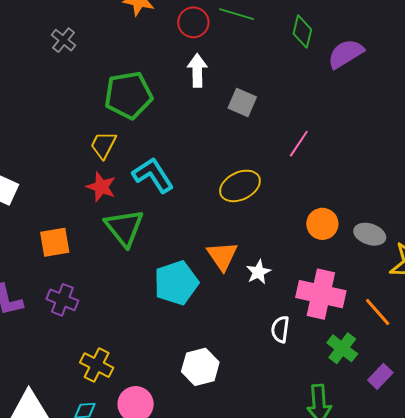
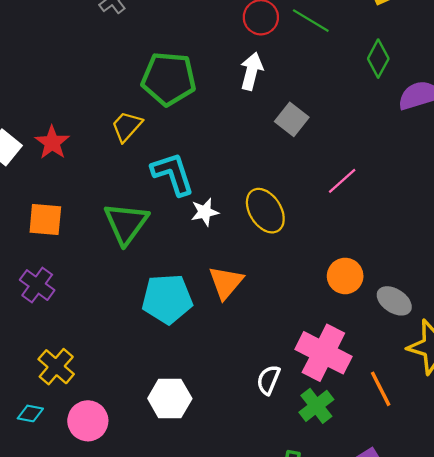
yellow ellipse: (240, 186) -> (265, 211), turned 69
red star: (101, 187) -> (52, 143), moved
white star: (258, 272) -> (205, 212), moved
green cross: (342, 348) -> (316, 406), moved

